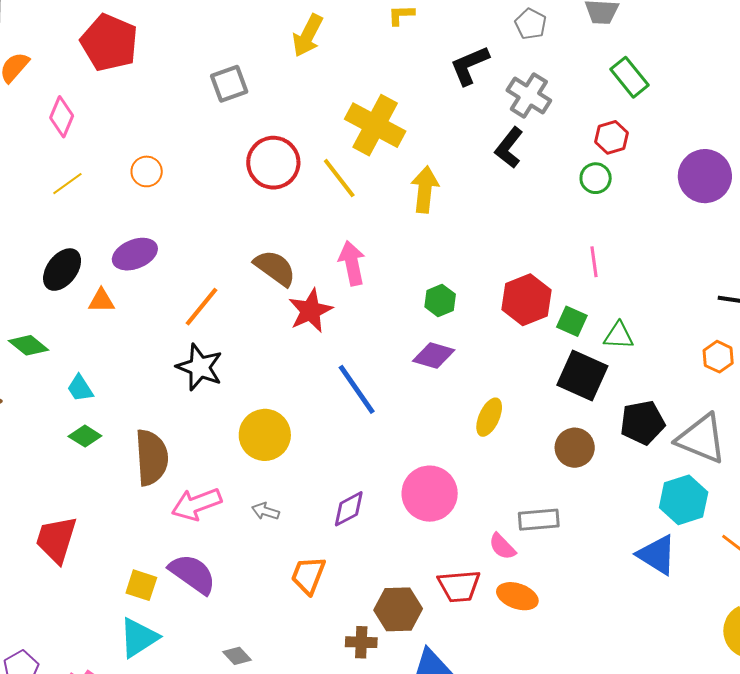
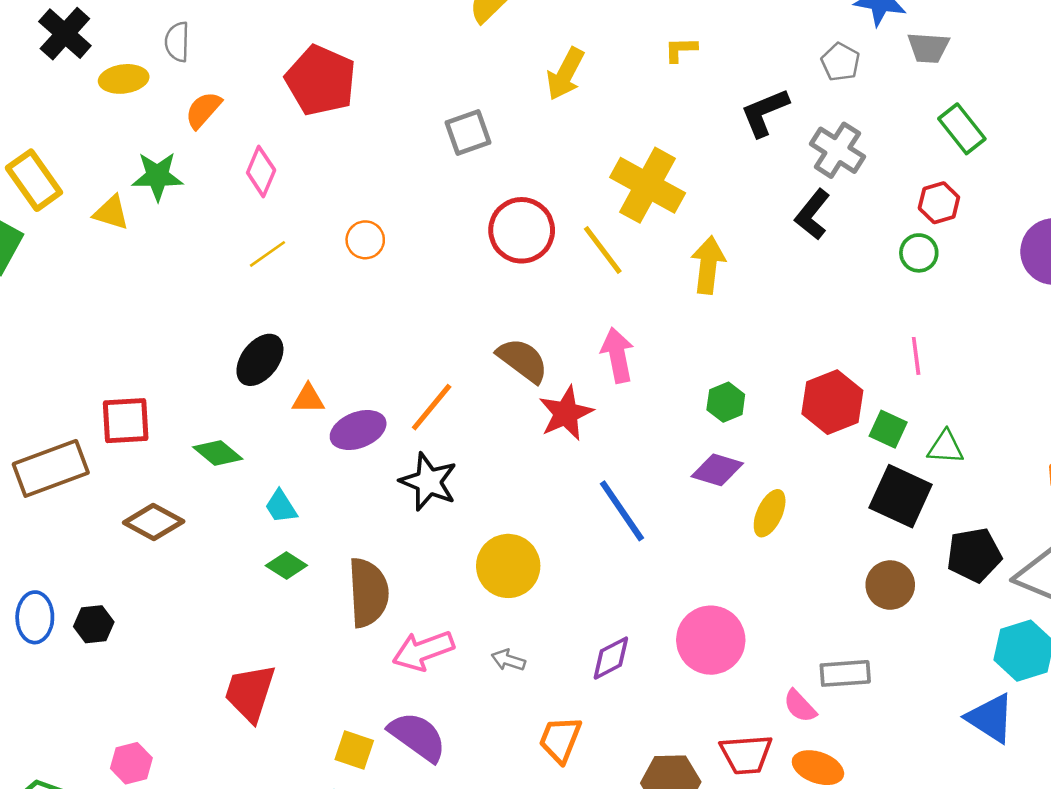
purple ellipse: (135, 254) -> (358, 430), moved
yellow ellipse: (489, 417) -> (770, 513), moved

